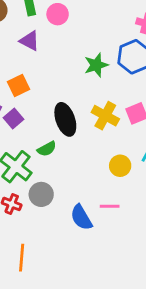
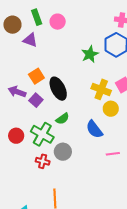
purple triangle: (30, 41) -> (30, 40), moved
black ellipse: (65, 119) -> (58, 89), moved
yellow circle: (120, 166) -> (111, 109), moved
blue semicircle: (81, 217) -> (94, 129), moved

